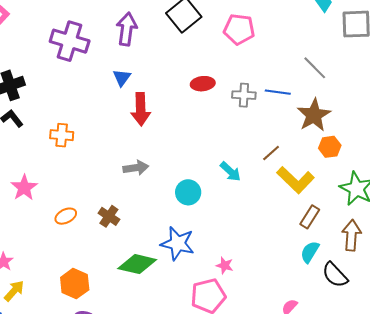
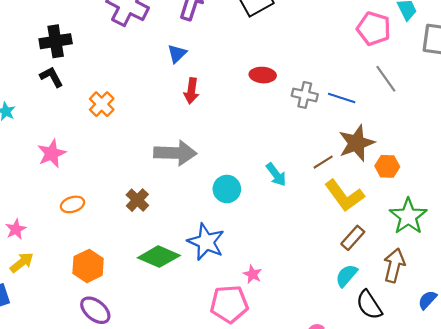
pink pentagon: (239, 29) -> (374, 29), moved
red arrow: (141, 109) -> (191, 91), size x0.7
brown star: (314, 115) -> (356, 143), moved
orange cross: (62, 135) -> (102, 104), turned 30
gray arrow: (136, 168) -> (175, 153), size x1.5
orange ellipse: (66, 216) -> (72, 204), moved

